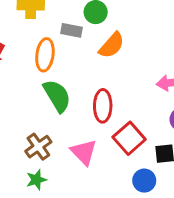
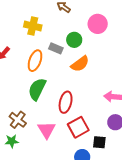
green semicircle: (57, 96) -> (37, 89), turned -135
brown cross: (38, 147) -> (18, 120), turned -30

